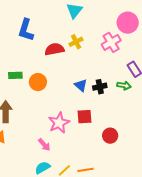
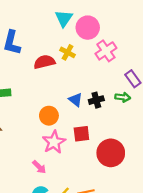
pink circle: (128, 23) -> (88, 28), moved
yellow cross: (76, 42) -> (68, 52), turned -32
orange circle: (38, 82) -> (49, 116), moved
red circle: (110, 136) -> (111, 153), size x1.6

